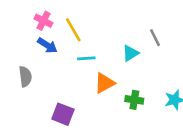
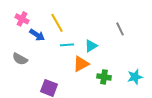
pink cross: (43, 21) -> (22, 19), moved
cyan triangle: (130, 53) -> (91, 46), moved
gray semicircle: (25, 77) -> (20, 59), turned 126

